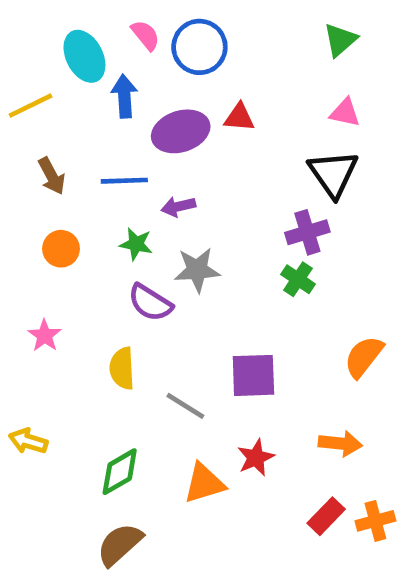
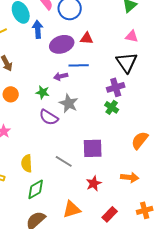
blue line: (124, 181) -> (79, 65), moved
gray star: (197, 270) -> (69, 103), turned 30
yellow semicircle: (122, 368) -> (27, 163), moved
orange triangle: (204, 483) -> (72, 209), moved
red rectangle: (326, 516) -> (110, 214), moved

